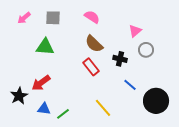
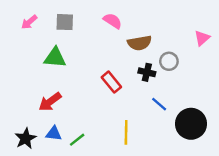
pink triangle: (135, 31) -> (202, 38), moved
brown semicircle: (94, 44) -> (140, 43), moved, turned -54
gray circle: (146, 50) -> (169, 61), moved
black star: (19, 96) -> (26, 138), moved
yellow line: (103, 108) -> (126, 132), turned 42

